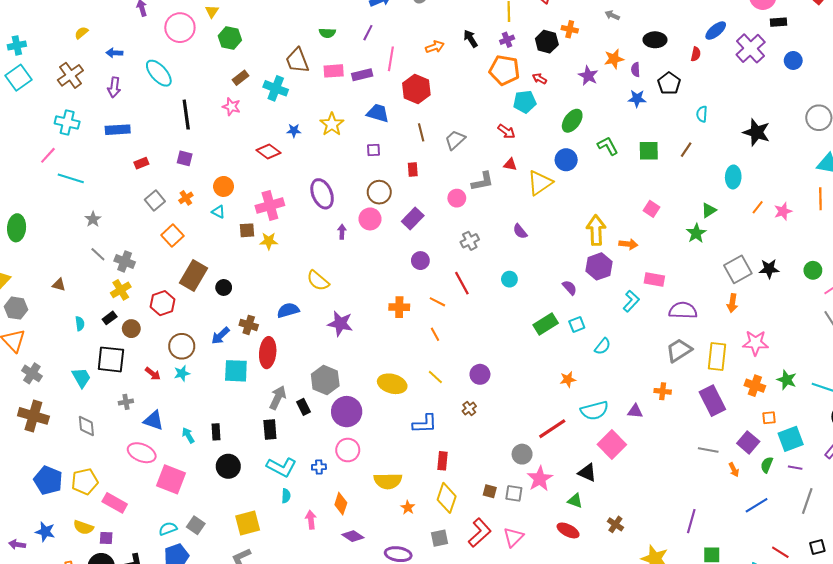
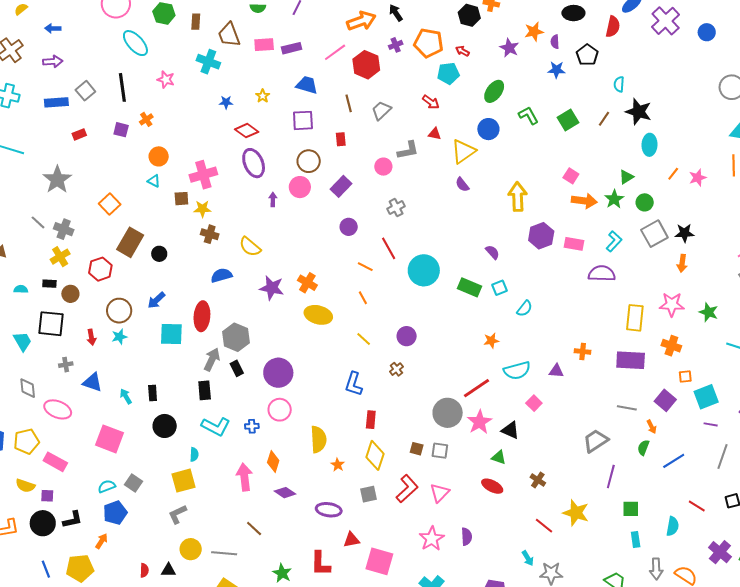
purple cross: (507, 40) -> (396, 45), moved
orange arrow: (435, 47) -> (361, 21), size x1.6
red semicircle: (696, 54) -> (613, 27), size x1.5
pink line: (391, 59) -> (335, 52), moved, turned 45
cyan ellipse: (159, 73) -> (135, 43), moved
brown rectangle: (240, 78) -> (196, 22), moved, turned -49
purple arrow: (114, 87) -> (53, 61), turned -102
red hexagon: (416, 89) -> (366, 65), moved
yellow star: (332, 124) -> (263, 96), size x0.6
black star: (757, 132) -> (639, 112), moved
purple square: (374, 150) -> (303, 120), size x1.6
red diamond: (269, 151) -> (247, 131), moved
green square: (649, 151) -> (568, 120), turned -30
orange cross: (186, 198) -> (146, 119), moved
gray square: (155, 201) -> (85, 91), moved
gray star: (93, 219) -> (57, 180), moved, size x1.8
purple semicircle: (520, 231) -> (462, 185), moved
orange arrow: (628, 244) -> (584, 201), moved, size x1.4
purple hexagon: (599, 266) -> (541, 236), moved
green circle: (813, 270) -> (645, 202), moved
cyan circle: (509, 279) -> (424, 270), moved, size x2.0
cyan L-shape: (631, 301) -> (614, 241), moved
orange arrow: (732, 303) -> (682, 263), moved
orange cross: (399, 307) -> (307, 283), moved, turned 30
black rectangle: (110, 318) -> (49, 284), turned 40
cyan semicircle: (80, 324) -> (21, 289), turned -80
green rectangle: (546, 324) -> (469, 287), turned 55
brown cross: (249, 325) -> (210, 234), moved
gray trapezoid: (679, 350) -> (596, 441), moved
red arrow: (153, 374) -> (91, 337), turned 42
gray hexagon: (325, 380) -> (236, 337), moved
green star: (787, 380) -> (709, 312), moved
yellow ellipse: (392, 384) -> (318, 315), moved
purple rectangle: (712, 401) -> (631, 360), turned -60
blue L-shape: (425, 424) -> (354, 384), turned 110
pink square: (612, 444) -> (534, 403), size x0.6
pink ellipse: (142, 453) -> (58, 409), moved
gray circle: (522, 454) -> (448, 413), size x1.5
green semicircle: (767, 465) -> (643, 448), moved
pink star: (540, 479) -> (479, 422), moved
yellow semicircle: (388, 481) -> (318, 439), turned -92
cyan semicircle: (286, 496) -> (194, 454), moved
pink arrow: (311, 520) -> (244, 477), size x1.5

